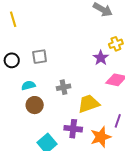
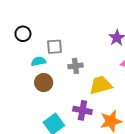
gray square: (40, 57) -> (55, 47), moved

